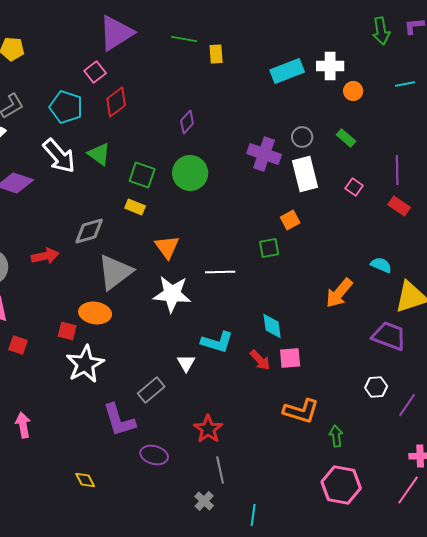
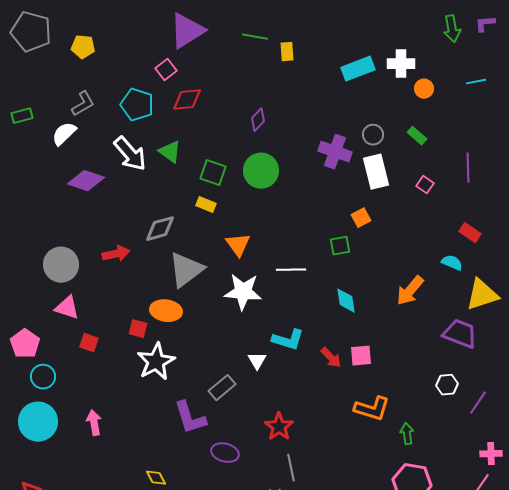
red diamond: (116, 102) -> (187, 100), turned 32
red rectangle: (399, 206) -> (470, 233), moved
cyan diamond: (272, 326) -> (346, 301), moved

